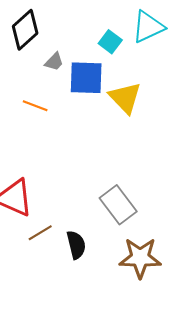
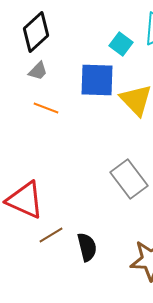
gray trapezoid: (54, 62) -> (38, 71), moved
gray rectangle: (118, 205) -> (129, 179), moved

